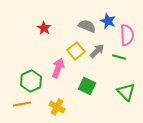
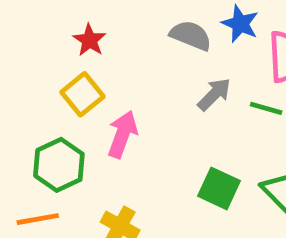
yellow square: (76, 51) -> (82, 94), moved
green square: (87, 86) -> (219, 188), moved

